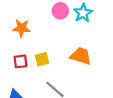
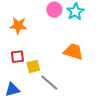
yellow square: (42, 59) -> (33, 67), moved

